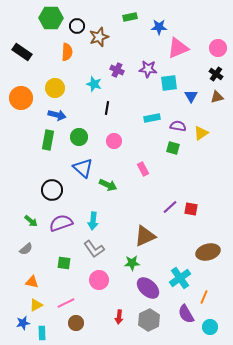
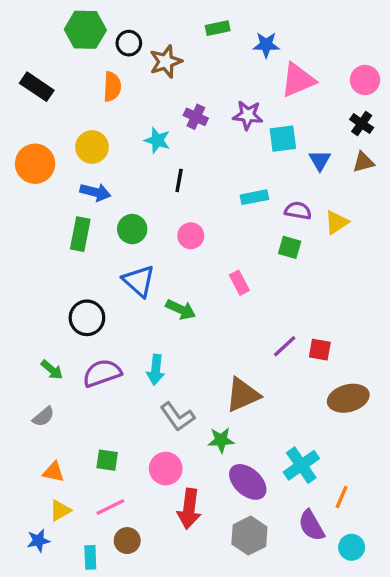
gray L-shape: (94, 249) -> (177, 417), moved
brown ellipse: (208, 252) -> (348, 398), moved
green square: (64, 263) -> (107, 460), moved
red arrow: (119, 317) -> (189, 509), moved, size x1.6
cyan rectangle: (42, 333) -> (90, 557), moved

